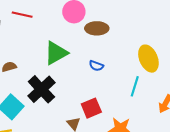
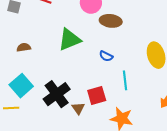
cyan line: (135, 86) -> (125, 80), moved, turned -30
black cross: (41, 89) -> (57, 94), moved

